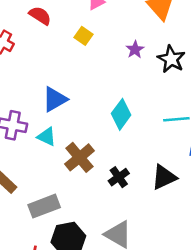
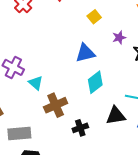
yellow square: (83, 36) -> (94, 17), moved
blue triangle: (55, 99) -> (85, 53), moved
black triangle: (164, 177) -> (116, 116), moved

